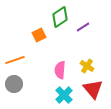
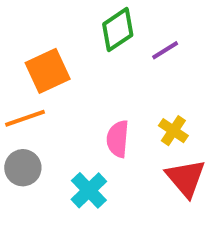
orange square: (39, 35) -> (48, 71), moved, size x1.5
cyan cross: (64, 95) -> (89, 190), moved

